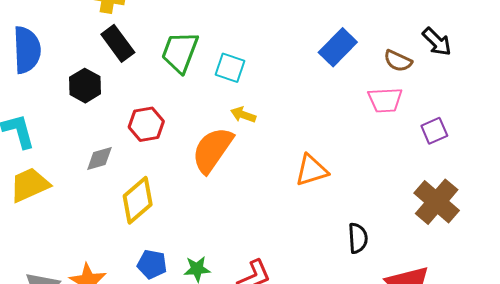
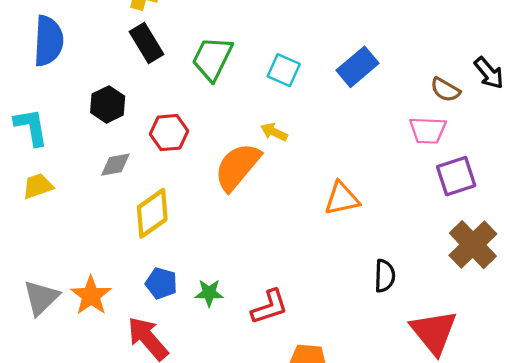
blue rectangle: (338, 47) -> (358, 67), moved
cyan square: (230, 68) -> (284, 70), moved
black hexagon: (85, 86) -> (108, 104), moved
purple square: (434, 131) -> (456, 176), moved, size x1.4
yellow trapezoid: (30, 185) -> (38, 186), size x0.7

